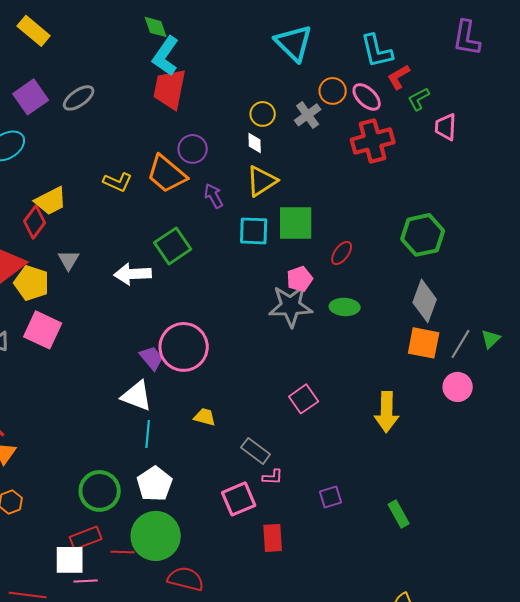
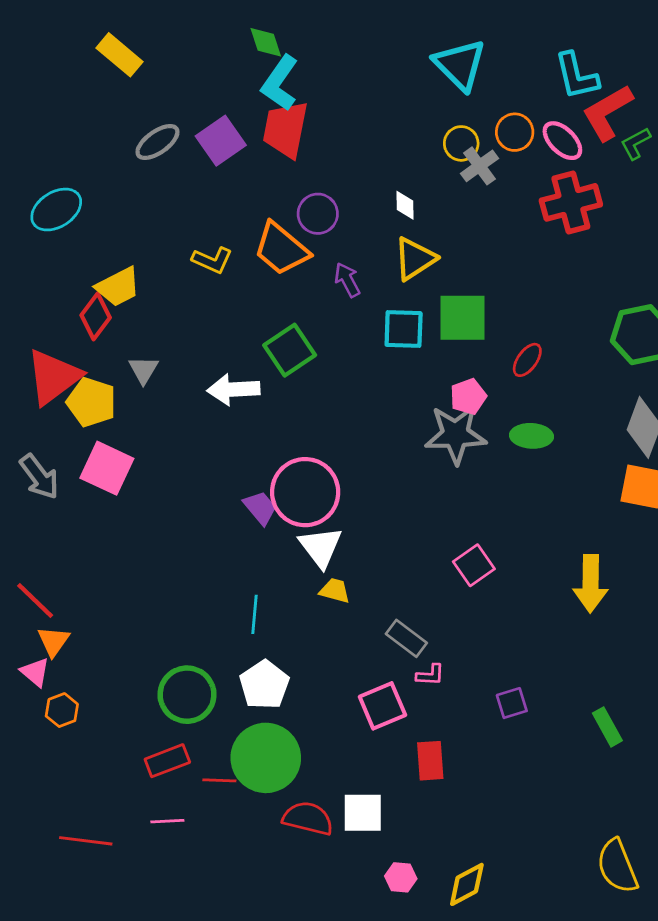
yellow rectangle: (34, 31) -> (120, 55), moved
red L-shape: (399, 77) -> (607, 112), size x1.6
purple square: (31, 97) -> (221, 141), moved
yellow circle: (263, 114) -> (461, 143), moved
white triangle: (137, 396) -> (321, 547), moved, turned 32
white square: (70, 560) -> (363, 813), moved

